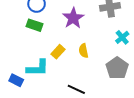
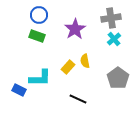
cyan cross: (122, 37) -> (114, 39), moved
yellow rectangle: (58, 52) -> (68, 67), moved

